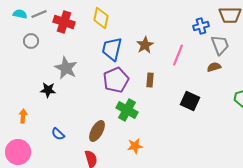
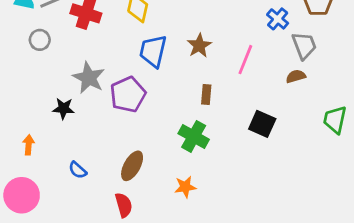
blue cross: (201, 26) -> (278, 19), turned -35
purple pentagon: (116, 80) -> (128, 94), moved
green cross: (127, 110) -> (194, 136), moved

